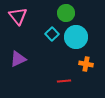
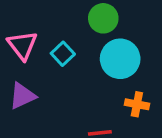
pink triangle: (18, 16) -> (22, 45), moved
cyan square: (52, 34) -> (63, 54), moved

